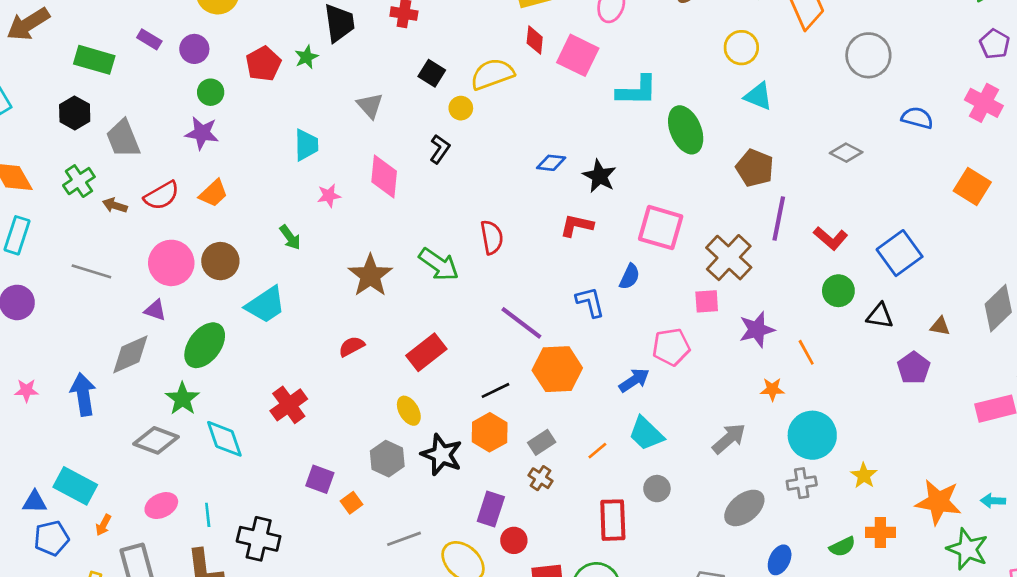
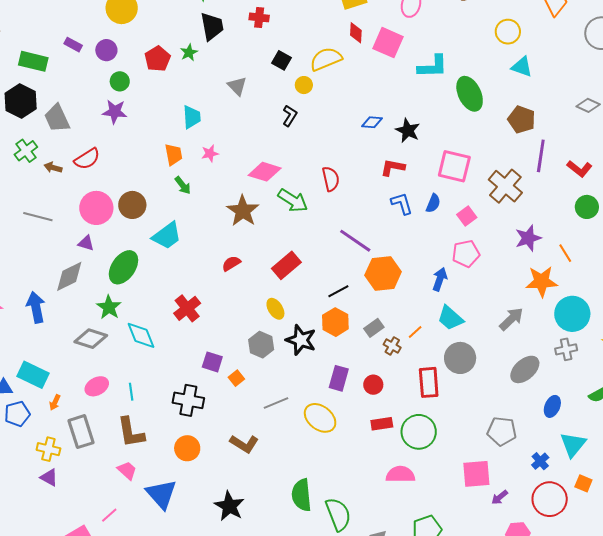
black hexagon: (75, 113) -> (21, 101), size x1.4
pink diamond: (384, 176) -> (265, 172), moved, turned -76
orange trapezoid: (213, 193) -> (174, 154), moved, turned -55
pink square: (707, 301) -> (467, 216), moved, turned -30
blue L-shape: (590, 302) -> (402, 203), moved
blue arrow: (634, 380) -> (440, 279), turned -35
orange star: (772, 389) -> (542, 281), size x1.8
brown cross: (541, 478) -> (392, 346), moved
gray circle: (657, 489) -> (460, 358), size x1.6
black cross: (259, 539) -> (188, 400), moved
red circle: (514, 540) -> (373, 385), moved

